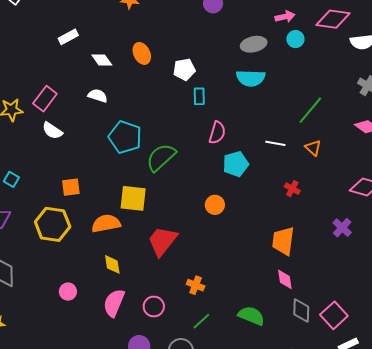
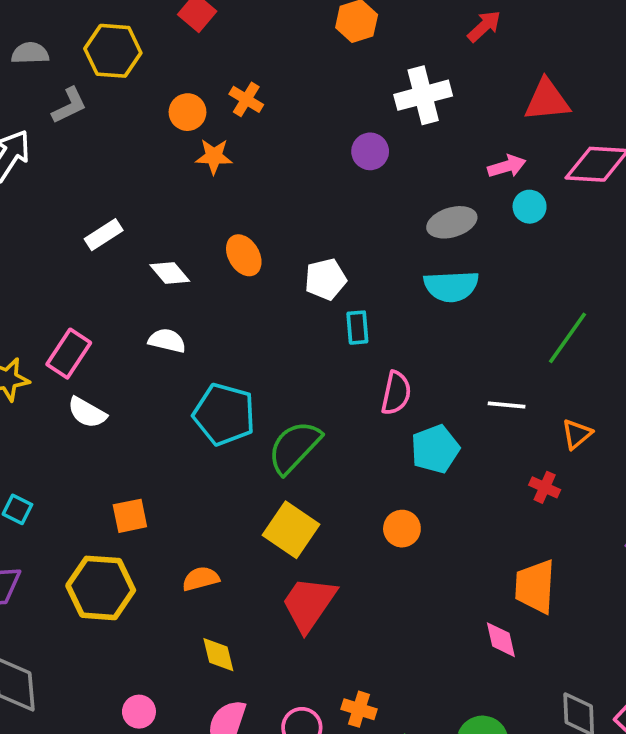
orange triangle: (313, 148) -> (577, 434), moved, turned 42
yellow square: (133, 198) -> (291, 530), moved, turned 32
orange semicircle: (106, 223) -> (201, 579), size x0.7
pink diamond: (285, 279) -> (501, 640), moved
orange cross: (196, 285) -> (359, 709), moved

